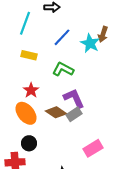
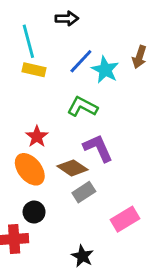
cyan line: (25, 23) -> (28, 41), turned -35
cyan star: (90, 43) -> (105, 70), moved
yellow rectangle: (29, 55) -> (34, 70), moved
gray rectangle: (74, 114) -> (84, 192), moved

